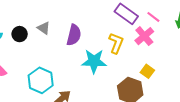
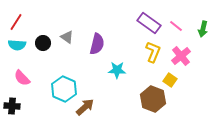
pink cross: (144, 36) -> (181, 56), moved
yellow L-shape: (116, 43) -> (153, 52), moved
cyan star: (94, 61) -> (117, 70), size x0.7

